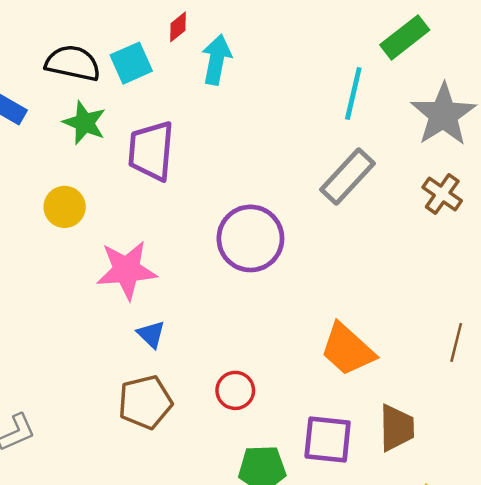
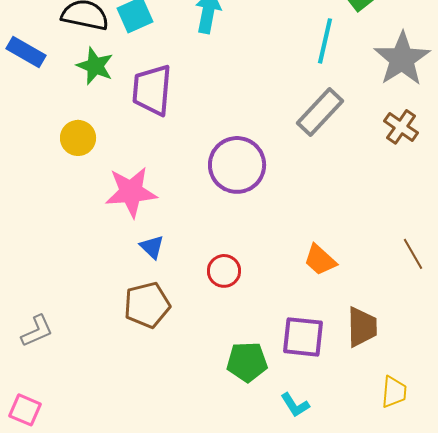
brown line: (456, 342) -> (413, 254), turned -44
orange trapezoid: (347, 350) -> (320, 260), size x0.7
red circle: (235, 390) -> (224, 271), moved

